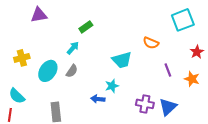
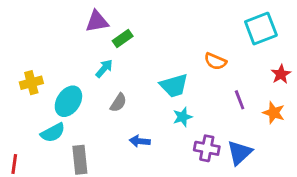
purple triangle: (39, 15) -> (97, 21), moved
gray semicircle: (72, 71) -> (118, 103), moved
cyan star: (112, 86) -> (183, 117), moved
cyan semicircle: (17, 96) -> (53, 133), moved, turned -72

